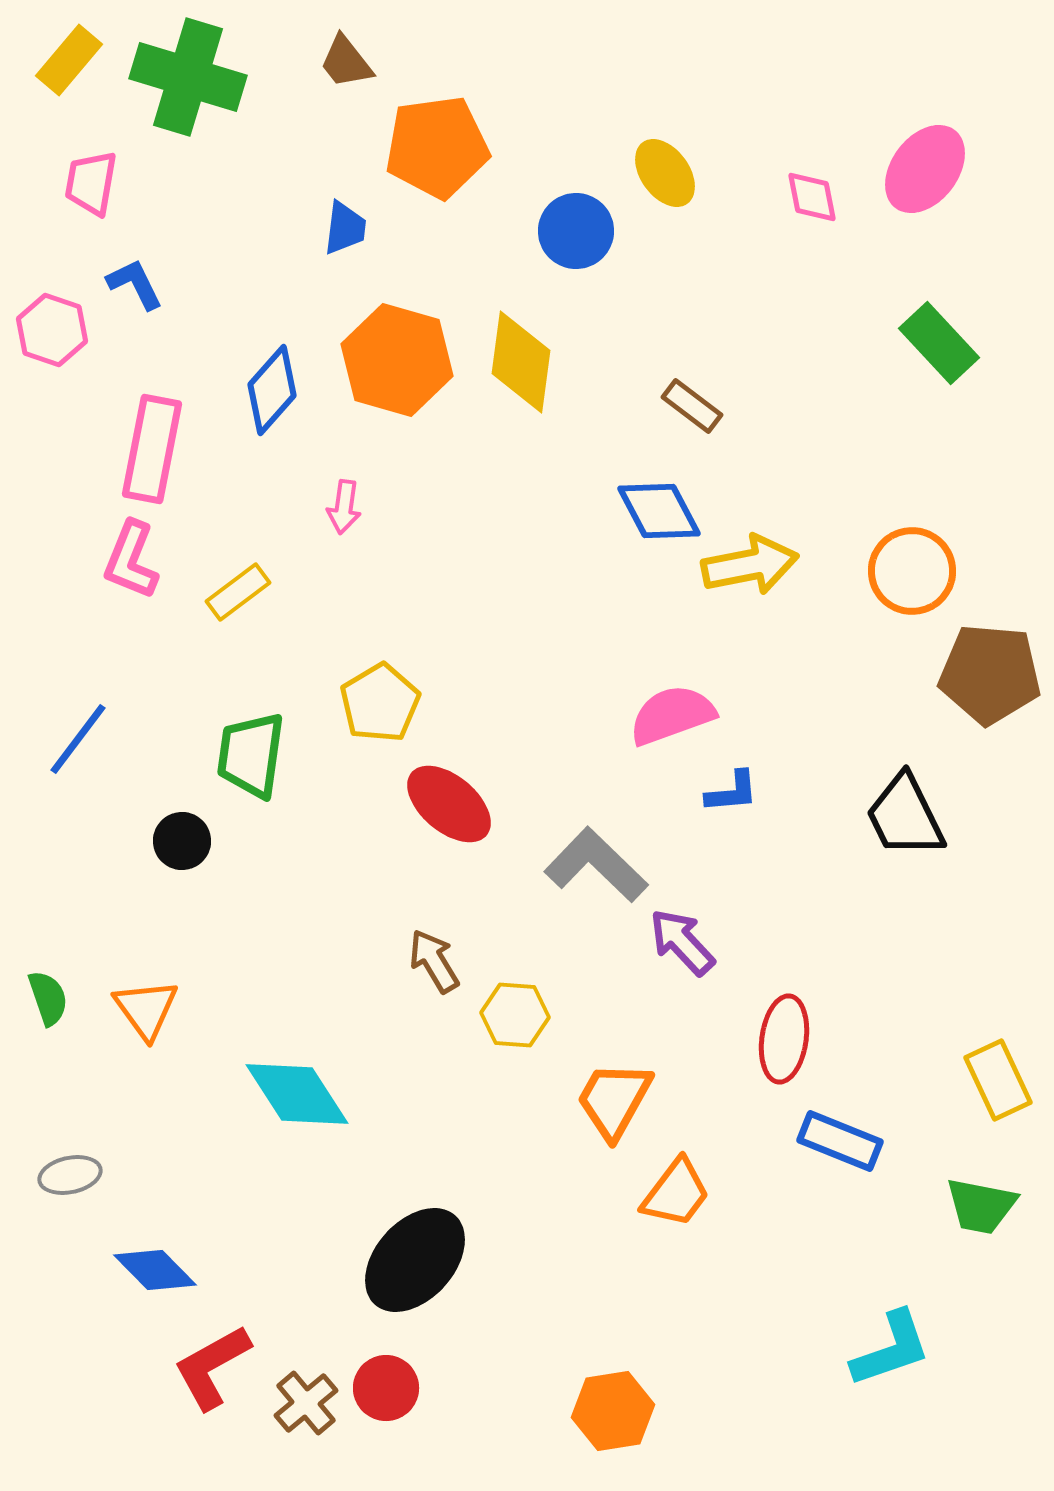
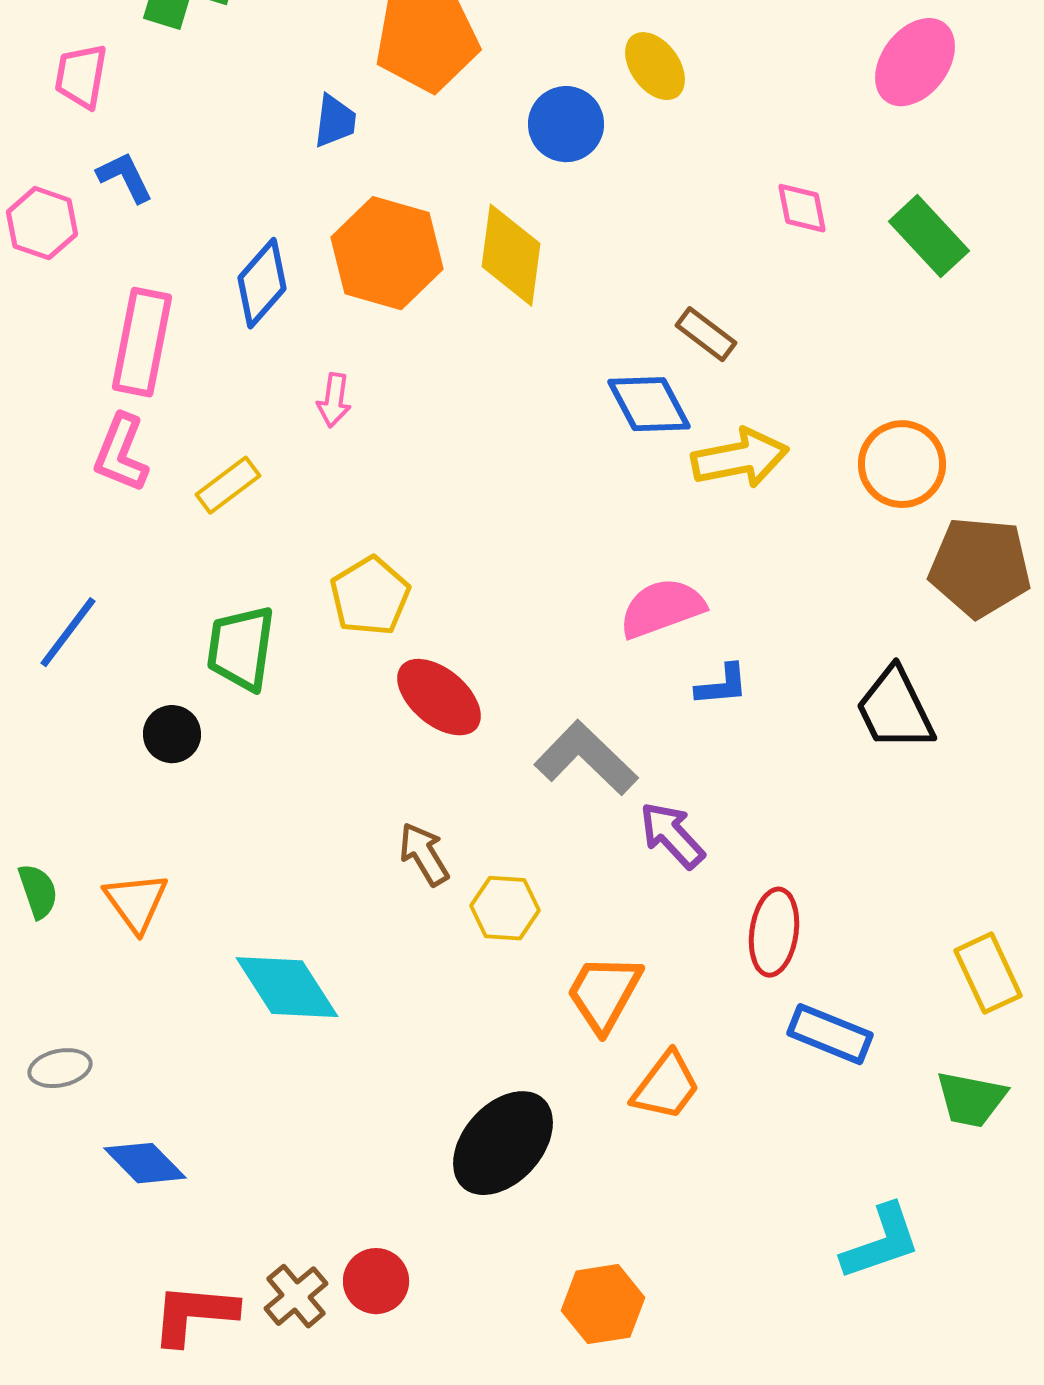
pink diamond: (812, 197) -> (802, 208), moved
brown rectangle: (692, 406) -> (706, 334), moved
black ellipse: (415, 1260) -> (503, 1143), moved
red L-shape: (212, 1367) -> (194, 1314), moved, turned 34

